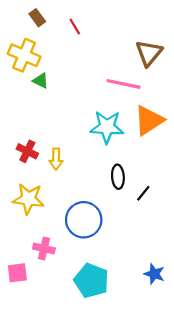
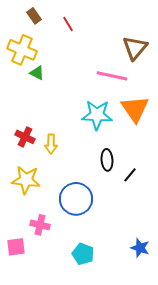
orange triangle: (149, 120) -> (135, 109), turned -32
cyan pentagon: (91, 281) -> (83, 254), size x0.7

